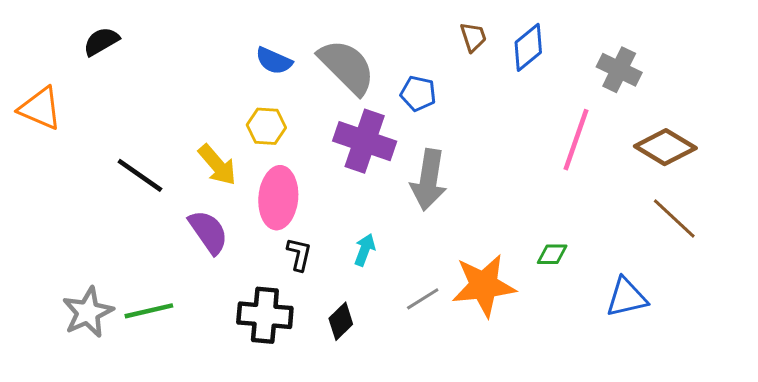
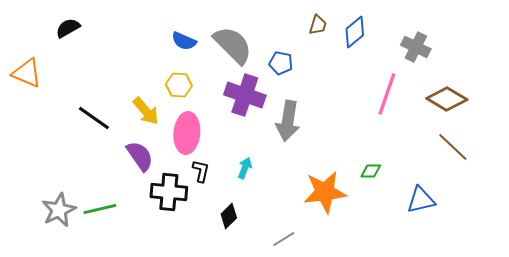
brown trapezoid: (473, 37) -> (318, 25), turned 35
gray line: (423, 299) -> (284, 239), moved
black cross: (265, 315) -> (169, 192), moved

